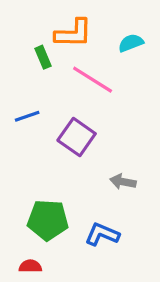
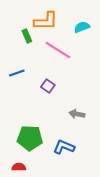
purple square: (77, 137) -> (48, 86), size x0.6

